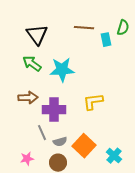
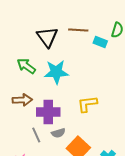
black triangle: (37, 35) -> (47, 37), moved
cyan rectangle: (106, 40) -> (100, 42), turned -56
gray semicircle: (60, 142) -> (58, 133), moved

